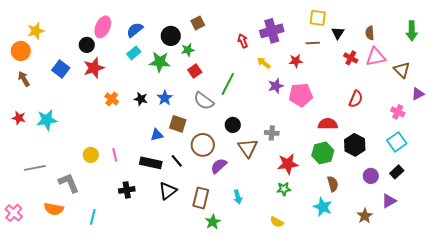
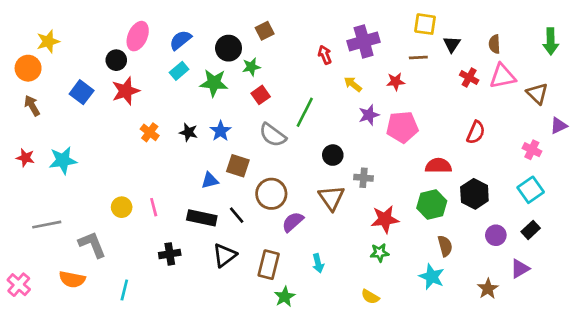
black circle: (233, 125) -> (333, 155), moved

